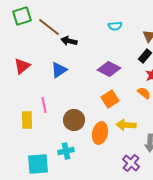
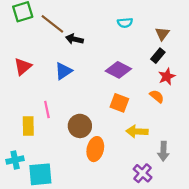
orange square: (110, 99) -> (119, 103), turned -36
orange ellipse: (100, 133) -> (95, 149), moved
cyan cross: (66, 151) -> (15, 160), moved

